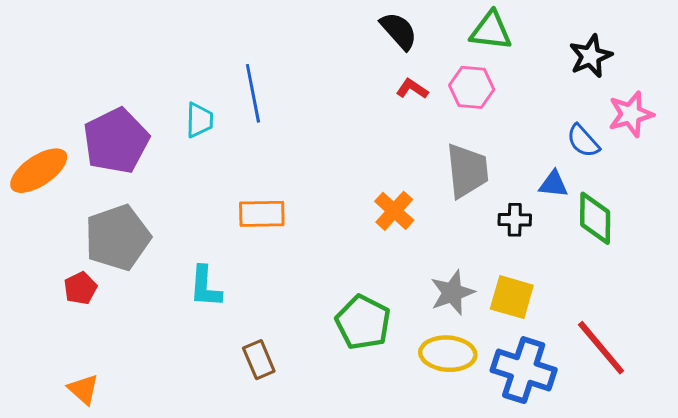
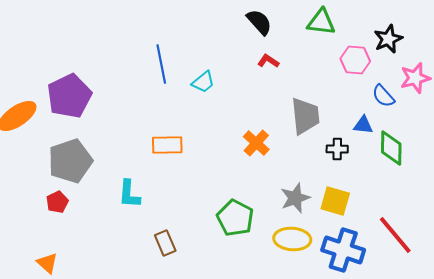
pink hexagon: (472, 87) -> (355, 60), moved
cyan trapezoid: (199, 120) -> (203, 82), moved, turned 50
red pentagon: (80, 288) -> (57, 202), moved

